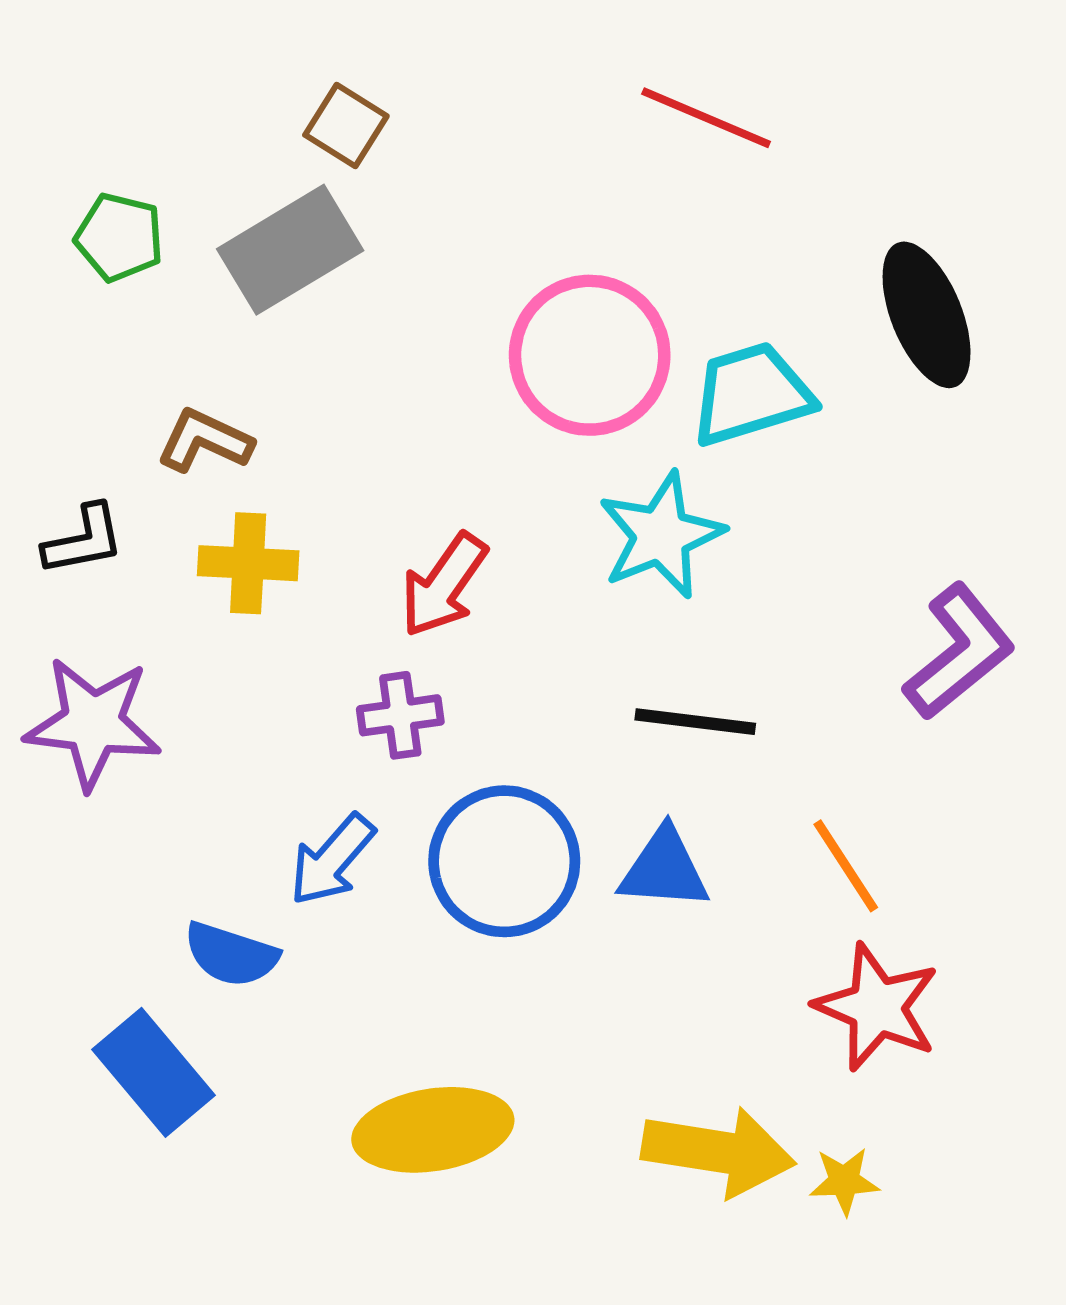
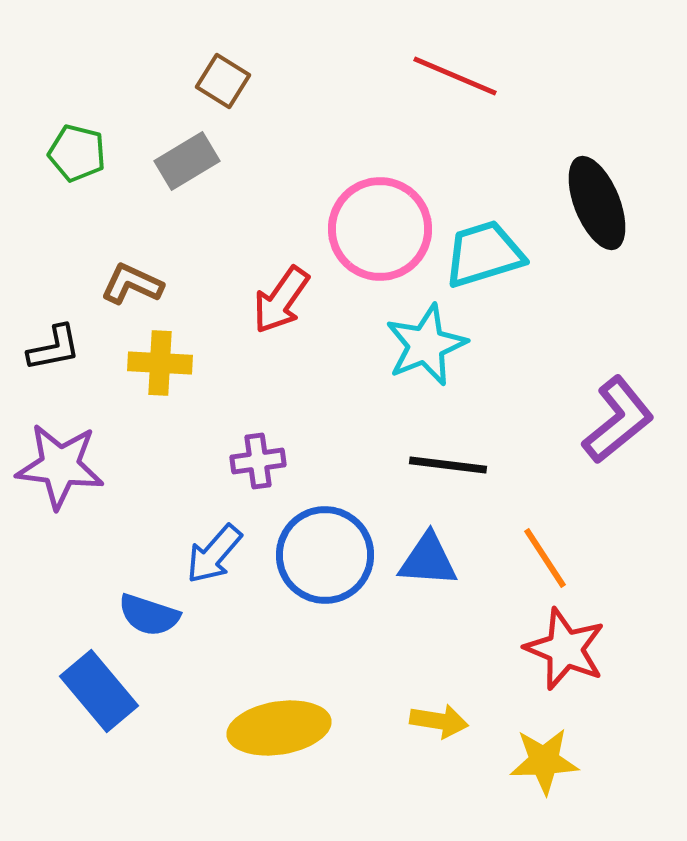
gray rectangle: (290, 250) -> (187, 161), size x0.7
red arrow: (444, 585) -> (281, 300), moved
yellow arrow: (718, 1152) -> (439, 721), moved, size x0.6
yellow star: (844, 1181) -> (544, 761), size x1.5

